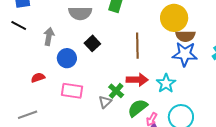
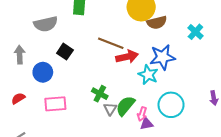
brown line: (137, 46) -> (111, 43), turned -55
blue star: (185, 54) -> (162, 57), moved
red arrow: (137, 80) -> (127, 57), moved
gray triangle: (105, 102) -> (110, 109), moved

